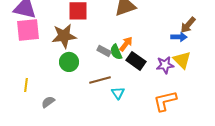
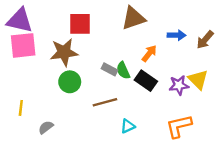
blue arrow: (179, 37) -> (177, 35), moved
orange arrow: (126, 44) -> (149, 53), moved
cyan triangle: (118, 93) -> (128, 126), moved, turned 40

